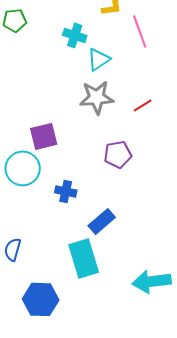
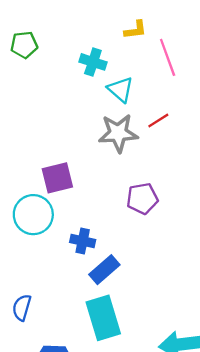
cyan triangle: (99, 59) -> (120, 90), turned -45
red line: (143, 105) -> (158, 121), moved
blue rectangle: (102, 221) -> (104, 270), moved

